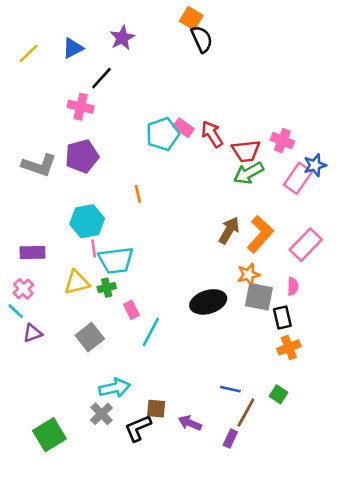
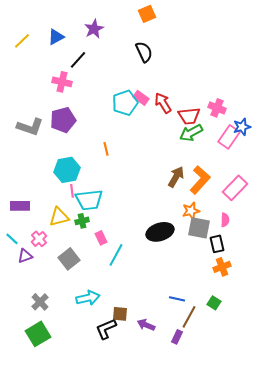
orange square: (191, 18) -> (147, 14), turned 36
black semicircle: (202, 39) -> (144, 52), moved
purple rectangle: (33, 252) -> (20, 206), moved
pink cross: (23, 289) -> (39, 239), moved
gray cross: (101, 414) -> (40, 302), moved

